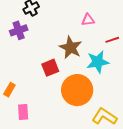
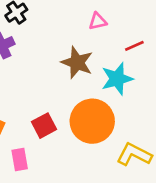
red square: (50, 68) -> (44, 126), moved

